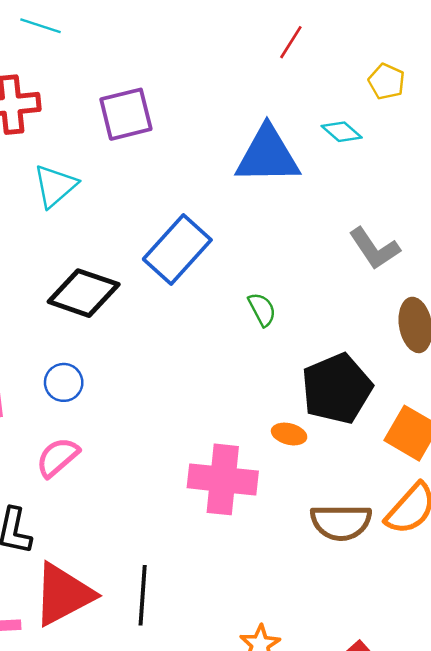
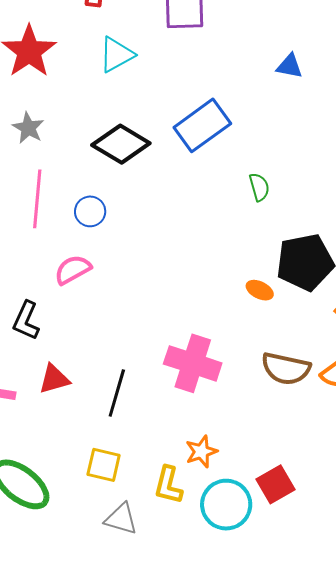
blue triangle: (268, 155) -> (290, 66), size x0.5
pink cross: (223, 479) -> (193, 363), moved
red triangle: (63, 594) -> (54, 379), size x0.6

